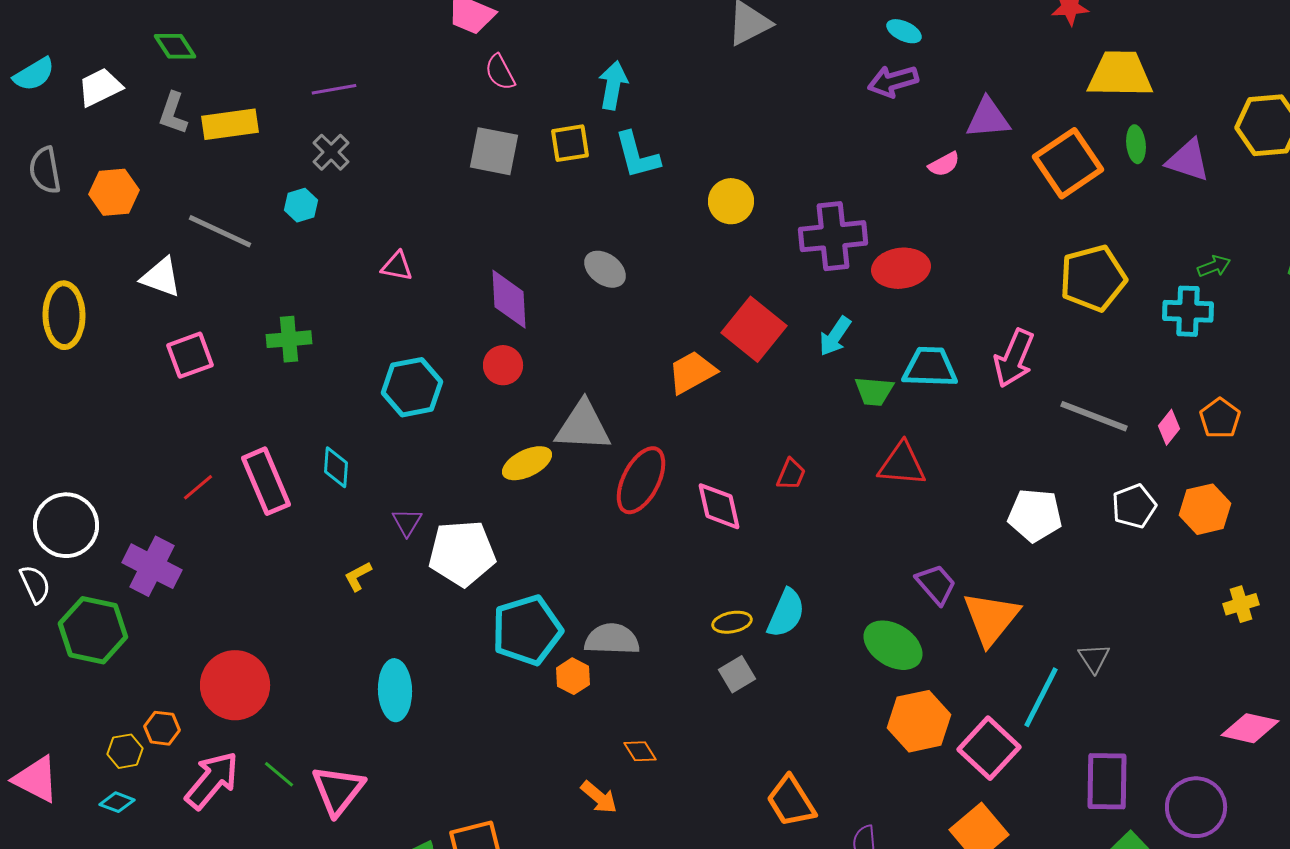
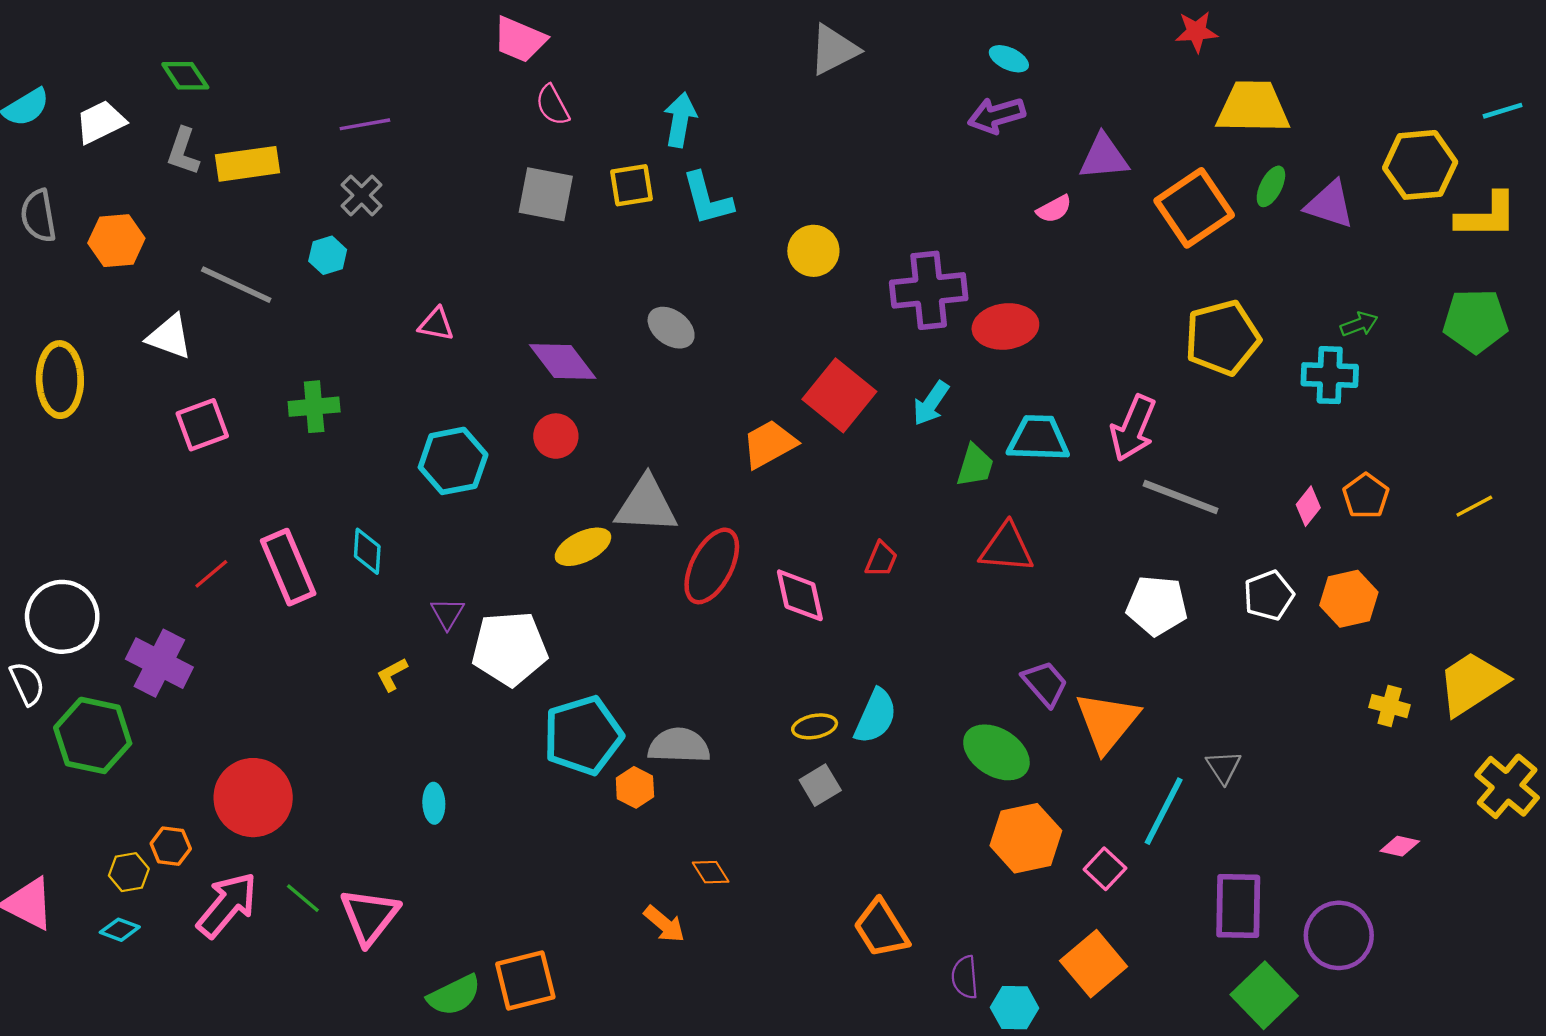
green ellipse: (1136, 144) -> (1271, 186), turned 33
purple diamond: (509, 299) -> (563, 362), turned -34
green trapezoid: (874, 391) -> (975, 465), turned -78
gray line: (1094, 416) -> (1181, 497), moved
yellow cross: (1241, 604) -> (1390, 706), turned 32
cyan ellipse: (395, 690) -> (434, 803), size x0.6
pink diamond: (1250, 728) -> (1400, 846), size x0.6
pink square: (989, 748) -> (1105, 869), size x0.6

